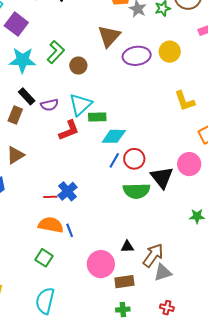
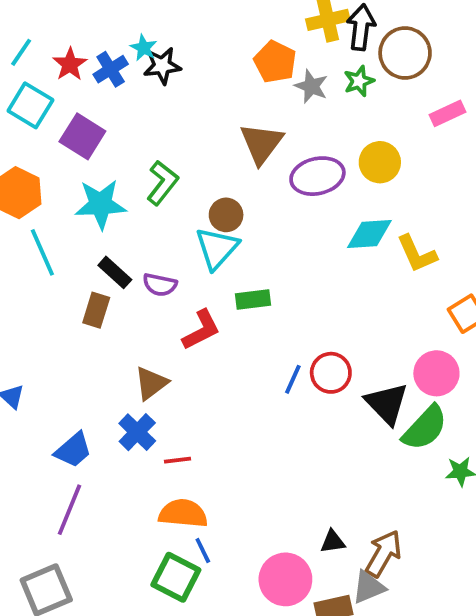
brown circle: (78, 66) -> (226, 215), moved
purple semicircle: (49, 105) -> (160, 285), turned 30
cyan triangle: (80, 105) -> (217, 248), moved
cyan diamond: (114, 136) -> (369, 234), moved
brown triangle: (15, 155) -> (151, 383), moved
blue cross: (68, 191) -> (137, 432), moved
green semicircle: (137, 191) -> (425, 428), moved, turned -40
blue line: (70, 230) -> (203, 550), moved
green square: (44, 258) -> (176, 577), size x1.4
gray triangle: (163, 272) -> (368, 587), moved

